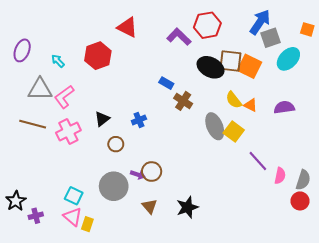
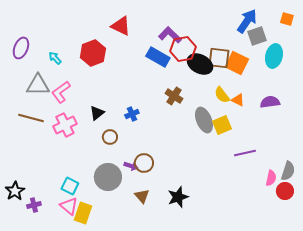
red hexagon: (207, 25) -> (183, 49), moved
orange square: (307, 29) -> (287, 19), moved
cyan ellipse: (288, 59) -> (274, 56), turned -30
blue rectangle: (166, 83) -> (158, 57), moved, size x1.6
yellow square: (234, 131) -> (222, 125), turned 30
purple line: (258, 161) -> (245, 153), turned -60
pink semicircle: (280, 176) -> (271, 178), moved
yellow rectangle: (87, 224) -> (83, 213), size x1.5

